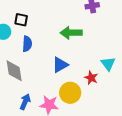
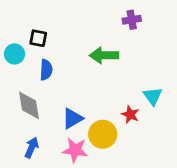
blue triangle: (60, 65) -> (72, 118), moved
blue arrow: (25, 102) -> (32, 147), moved

